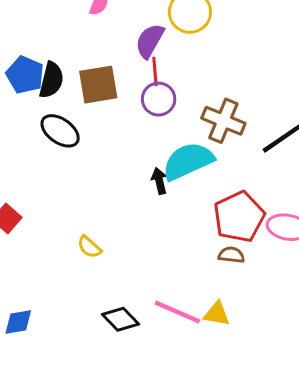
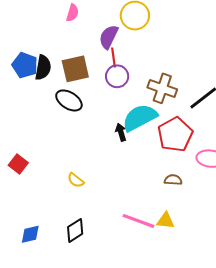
black ellipse: (60, 131) -> (69, 100), moved
red pentagon: (239, 217) -> (175, 135), moved
black diamond: (120, 319) -> (75, 230), moved, turned -75

